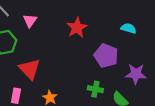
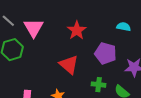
pink triangle: (30, 21) -> (34, 28), size x1.5
red triangle: (30, 69) -> (69, 65), moved

